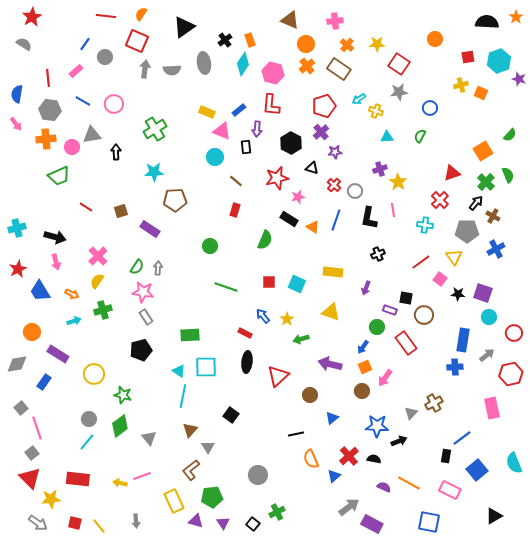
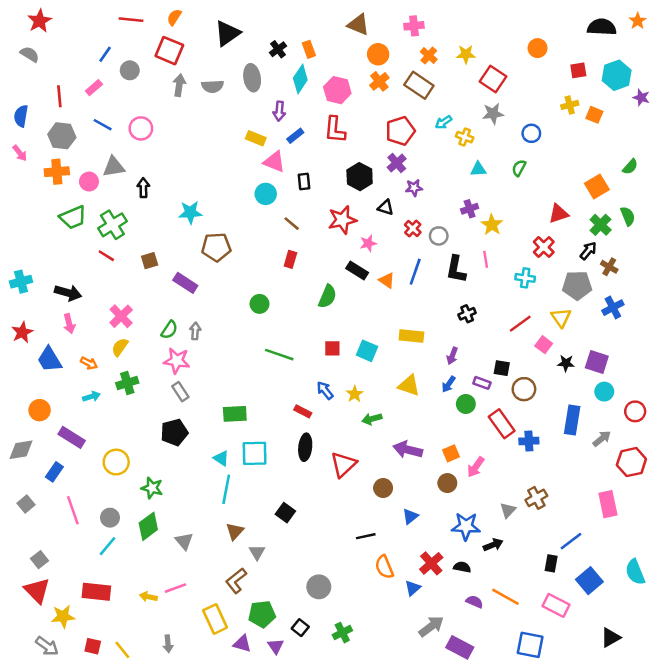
green cross: (155, 129) -> (112, 225), moved
purple arrow: (257, 129) -> (279, 111), moved
blue arrow: (363, 347) -> (449, 384), moved
blue cross: (455, 367) -> (529, 441), moved
pink line: (37, 428) -> (73, 510), moved
black square: (253, 524) -> (300, 628), moved

